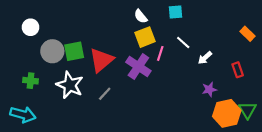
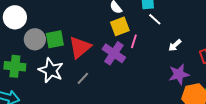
white circle: (31, 27) -> (15, 17), size x1.5
white line: (183, 43) -> (155, 19), moved
green cross: (31, 81) -> (15, 66), size x1.5
purple star: (209, 89) -> (179, 74), size x1.5

